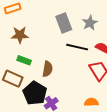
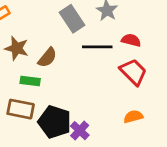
brown star: (20, 35) -> (17, 48), turned 30
brown semicircle: (48, 69) -> (47, 57), moved, turned 42

